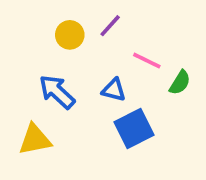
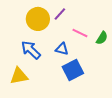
yellow circle: (70, 35) -> (38, 19), size x1.5
green semicircle: (180, 83) -> (102, 38), moved

